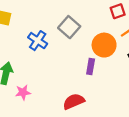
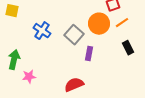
gray square: (69, 27) -> (74, 35), moved
orange circle: (104, 45) -> (99, 24), moved

